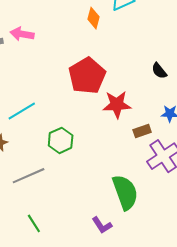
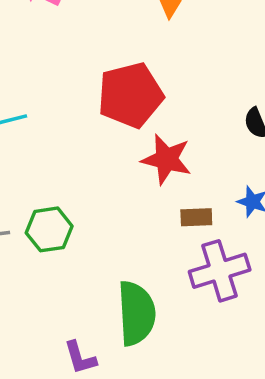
green hexagon: (61, 140) -> (49, 229), moved

